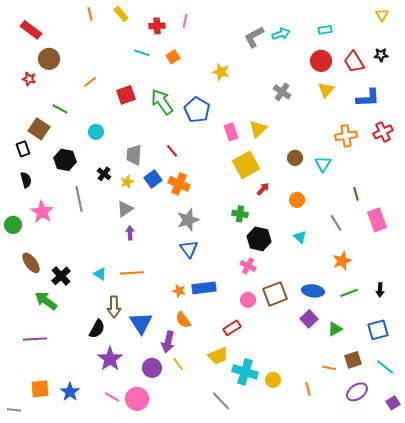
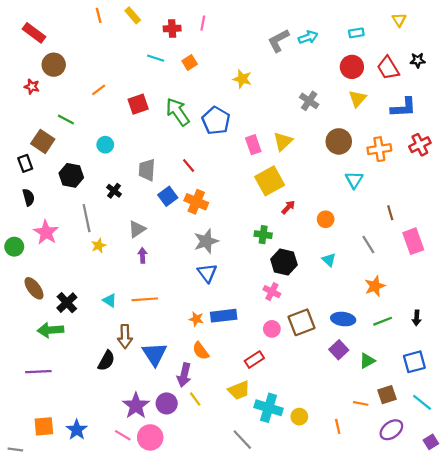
yellow triangle: (382, 15) -> (399, 20), moved
brown circle: (295, 158) -> (339, 141), moved, size x1.5
yellow star: (127, 182) -> (99, 246), moved
green arrow: (46, 301) -> (50, 330), turned -40
purple star: (110, 359) -> (136, 406), moved

